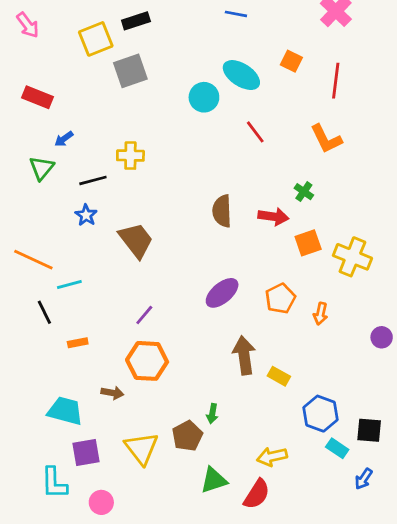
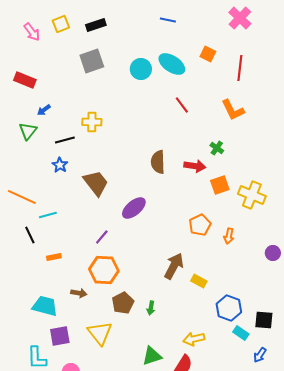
pink arrow: (28, 25) -> (32, 32), moved
yellow square: (96, 39) -> (61, 24), moved, size x0.7
cyan circle: (204, 97) -> (141, 69), moved
purple ellipse: (222, 293) -> (134, 208), moved
brown arrow: (244, 355) -> (174, 266), turned 36
brown pentagon: (187, 436) -> (123, 303), moved

